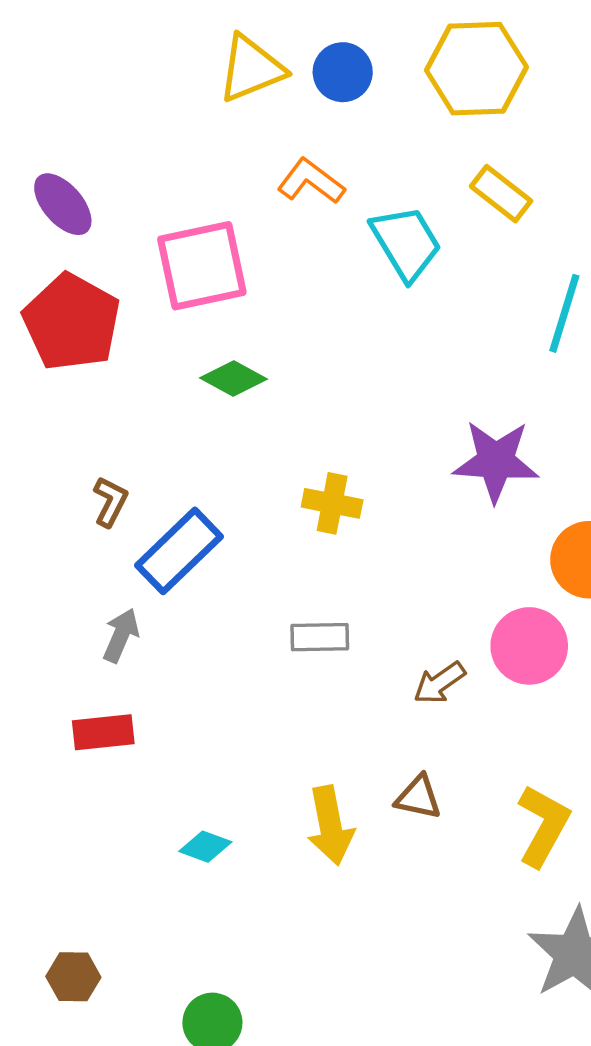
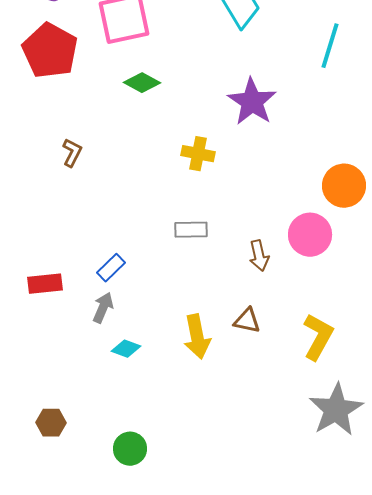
purple star: (496, 461) -> (252, 102), moved, turned 30
blue rectangle: (179, 551) -> (111, 268), moved, size x0.6
gray arrow: (121, 635) -> (103, 308), moved
brown arrow: (439, 683) -> (259, 256), turned -68
red rectangle: (103, 732) -> (45, 284), moved

